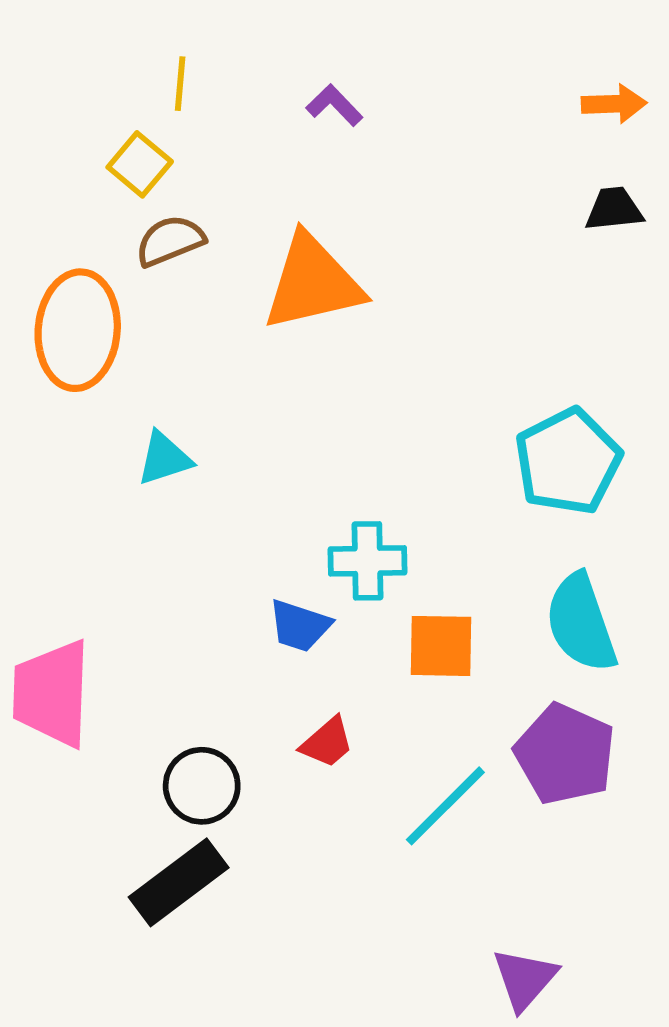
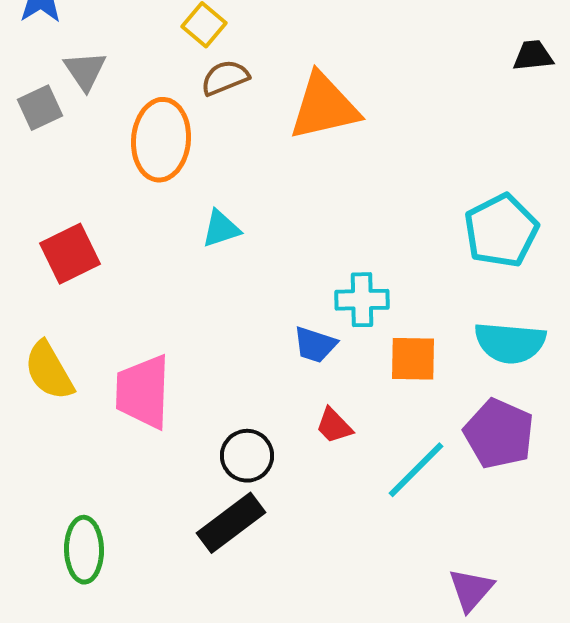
cyan semicircle: (581, 623) -> (510, 343), turned -66
red trapezoid: (327, 743) -> (334, 426), turned 87

